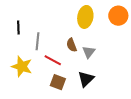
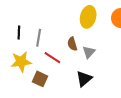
black line: (18, 28) -> (19, 32), moved
yellow star: (22, 66) -> (21, 62), turned -30
brown square: (58, 82) -> (40, 79), moved

